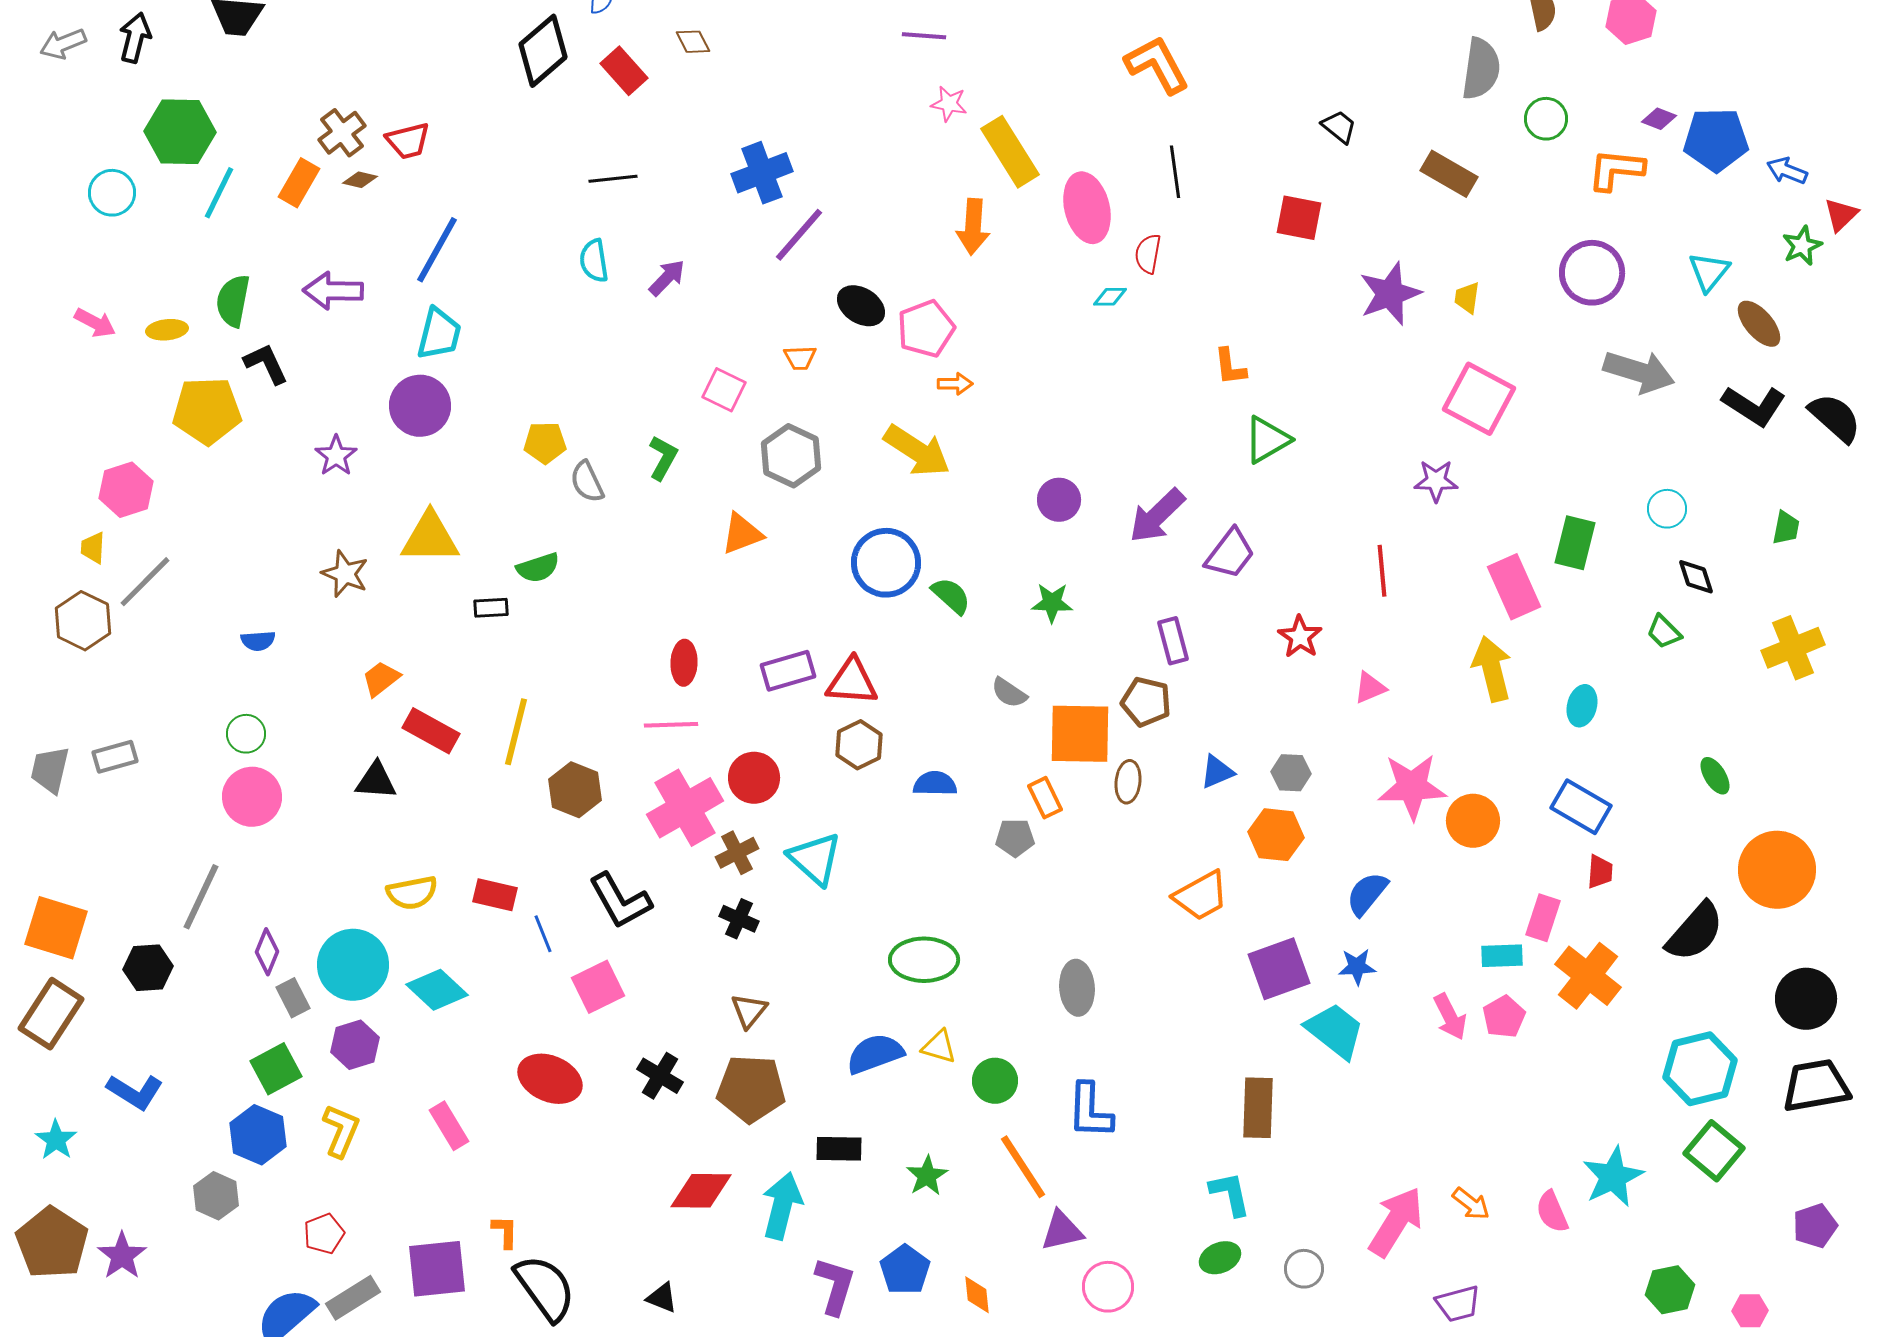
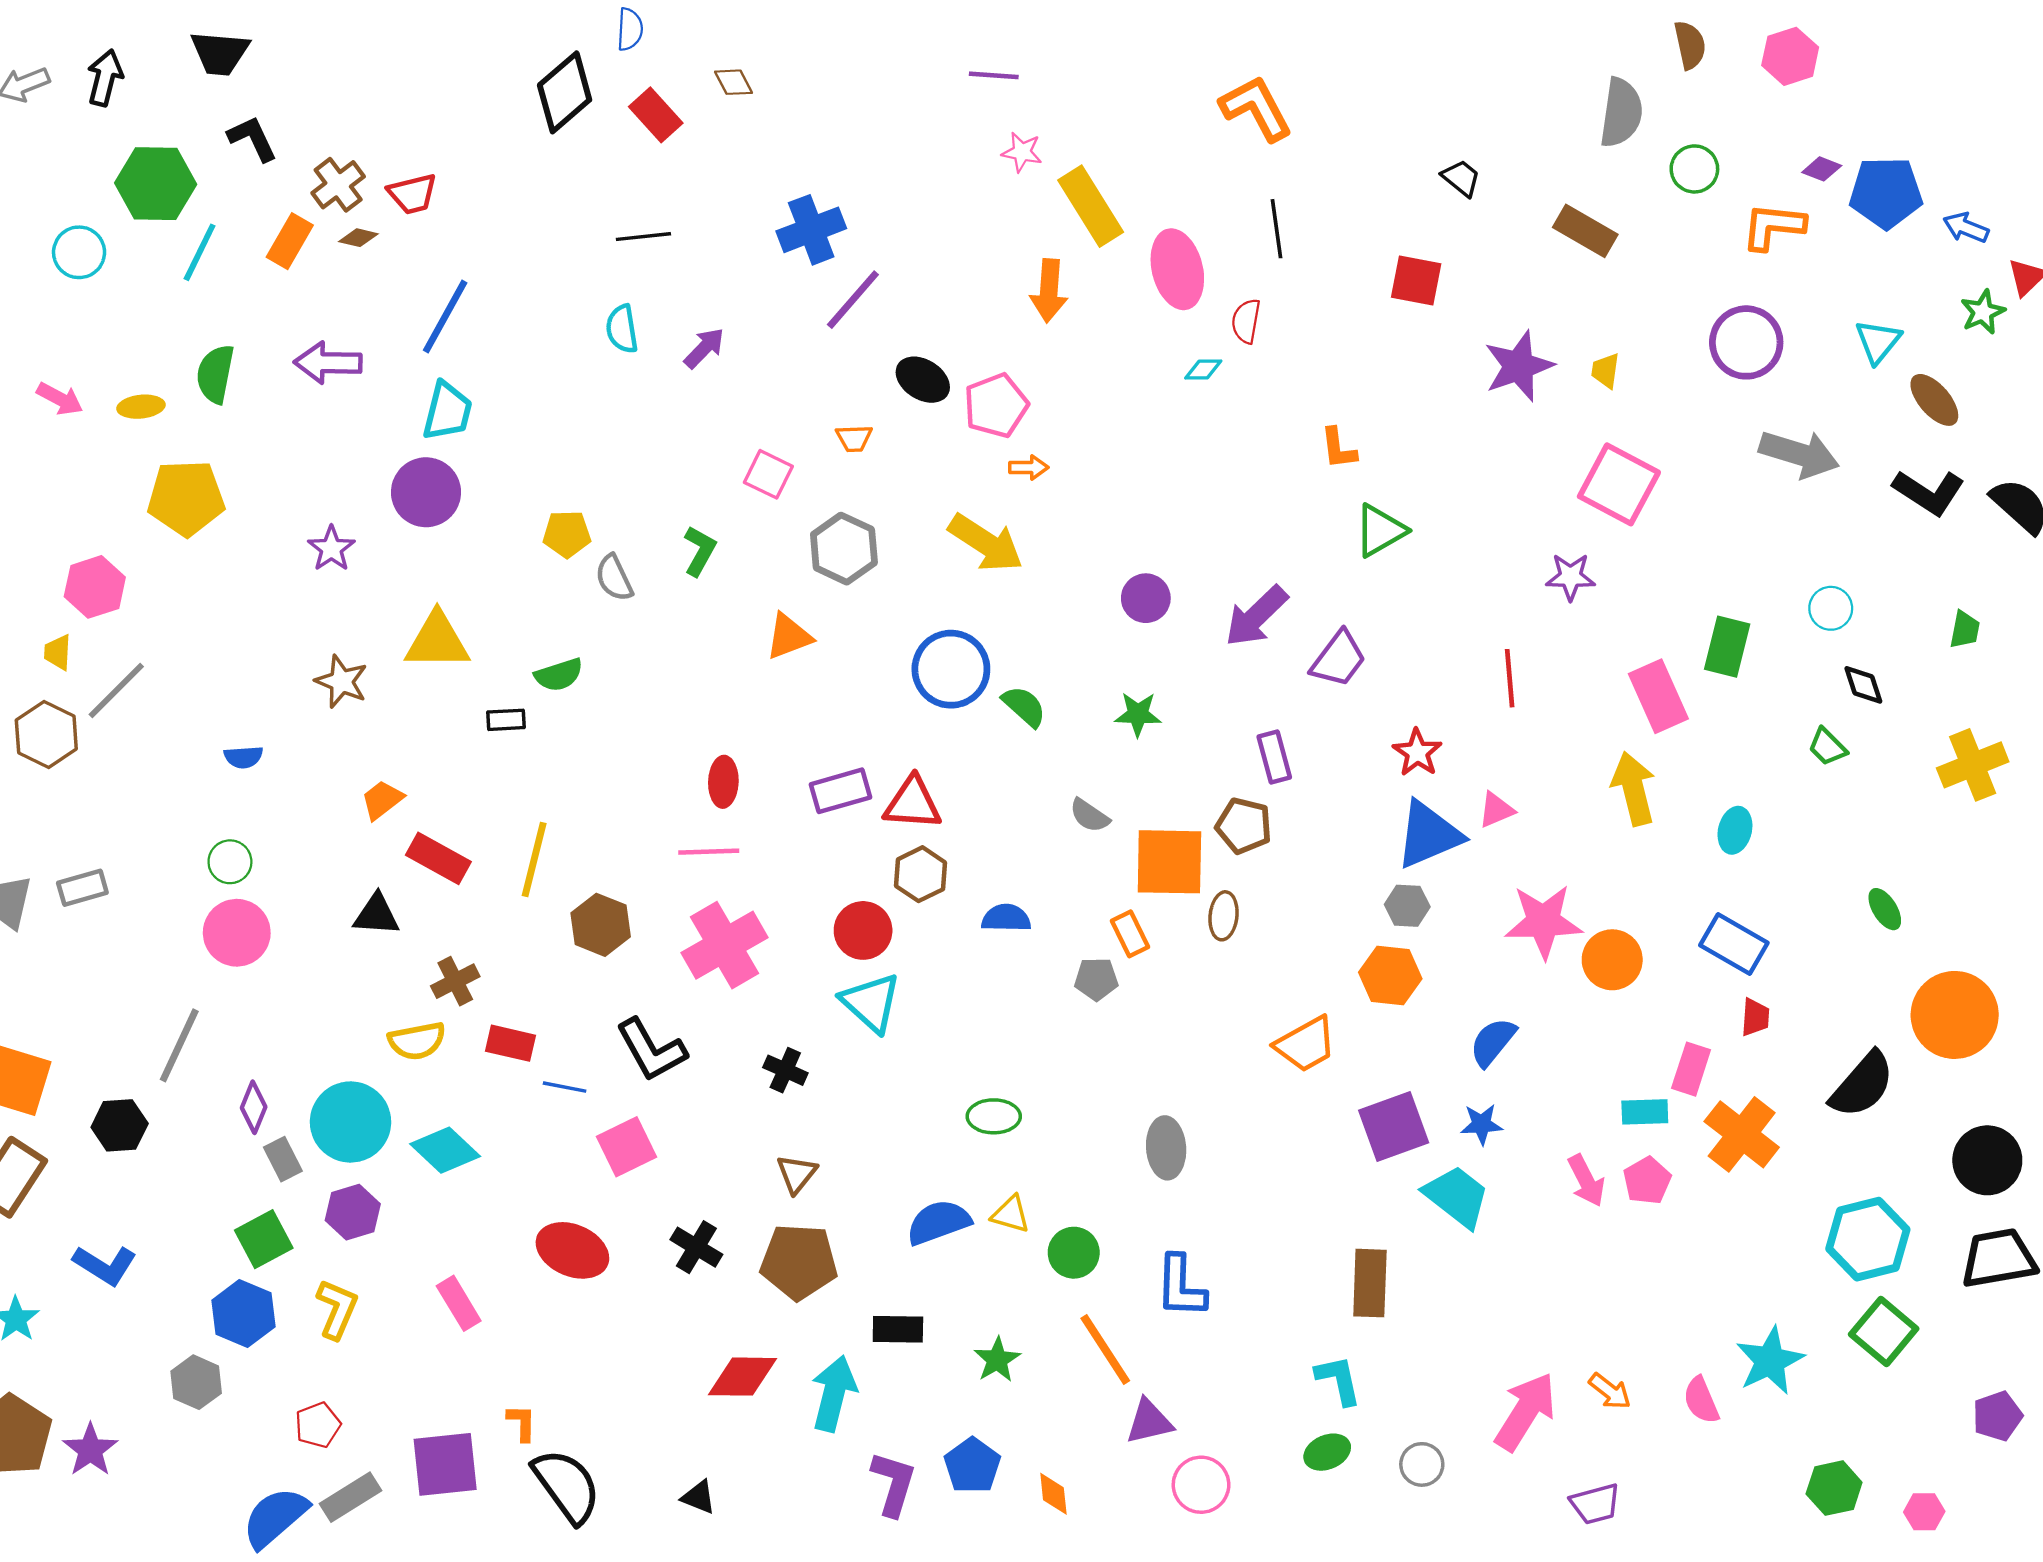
black L-shape: (266, 364) -> (252, 139), moved
blue triangle: (1217, 772) -> (1429, 835), moved, size x1.8
red circle: (754, 778) -> (863, 930), moved
brown cross: (737, 853) -> (455, 981), moved
blue line: (543, 934) -> (565, 1087), turned -57
green ellipse: (924, 960) -> (994, 1116), size x0.7

